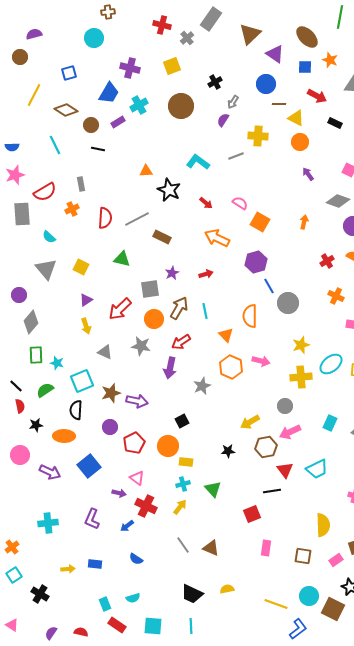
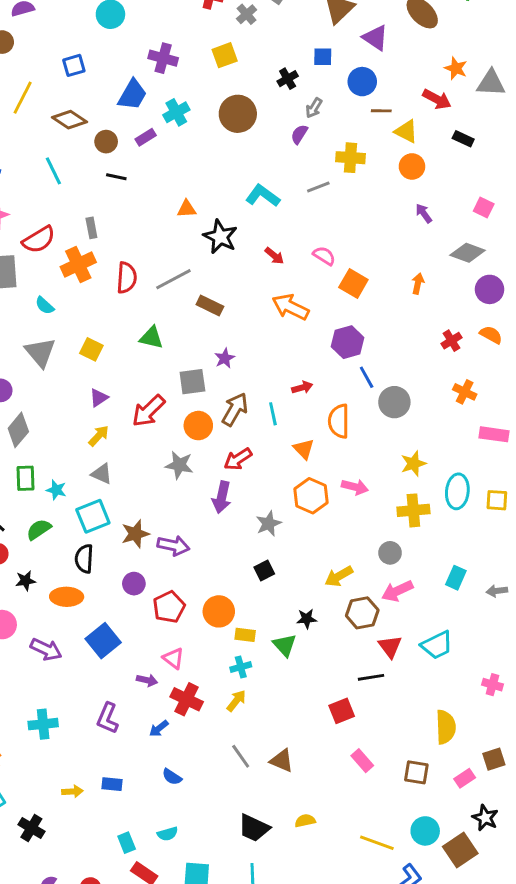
orange star: (330, 60) -> (456, 68), moved
blue square: (305, 67) -> (323, 57), moved
orange cross: (72, 209) -> (78, 265), size x1.6
red arrow: (206, 274) -> (302, 387), moved
yellow arrow: (86, 326) -> (99, 436), turned -119
gray triangle: (105, 352) -> (102, 474), moved
cyan ellipse: (331, 364) -> (457, 491), turned -45
black square: (182, 421) -> (264, 570), moved
green triangle: (213, 489) -> (285, 645), moved
pink rectangle: (266, 548) -> (362, 761), turned -49
brown square: (333, 609) -> (460, 850), turned 30

